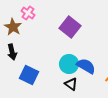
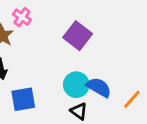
blue square: (29, 75) -> (23, 99), turned -36

